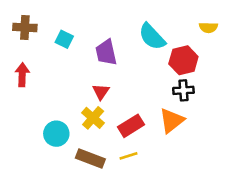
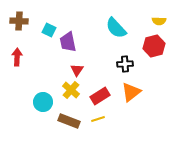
purple trapezoid: (106, 52) -> (68, 42), moved
red hexagon: (183, 60) -> (154, 46), moved
black cross: (183, 90) -> (125, 64), moved

